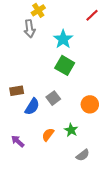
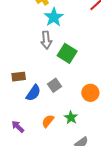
gray arrow: (30, 29) -> (46, 40), moved
cyan star: (63, 39) -> (54, 17), moved

